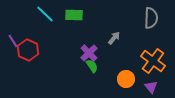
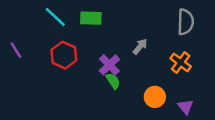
red hexagon: (28, 50) -> (64, 55), moved
orange cross: (153, 61) -> (181, 62), moved, size x0.7

